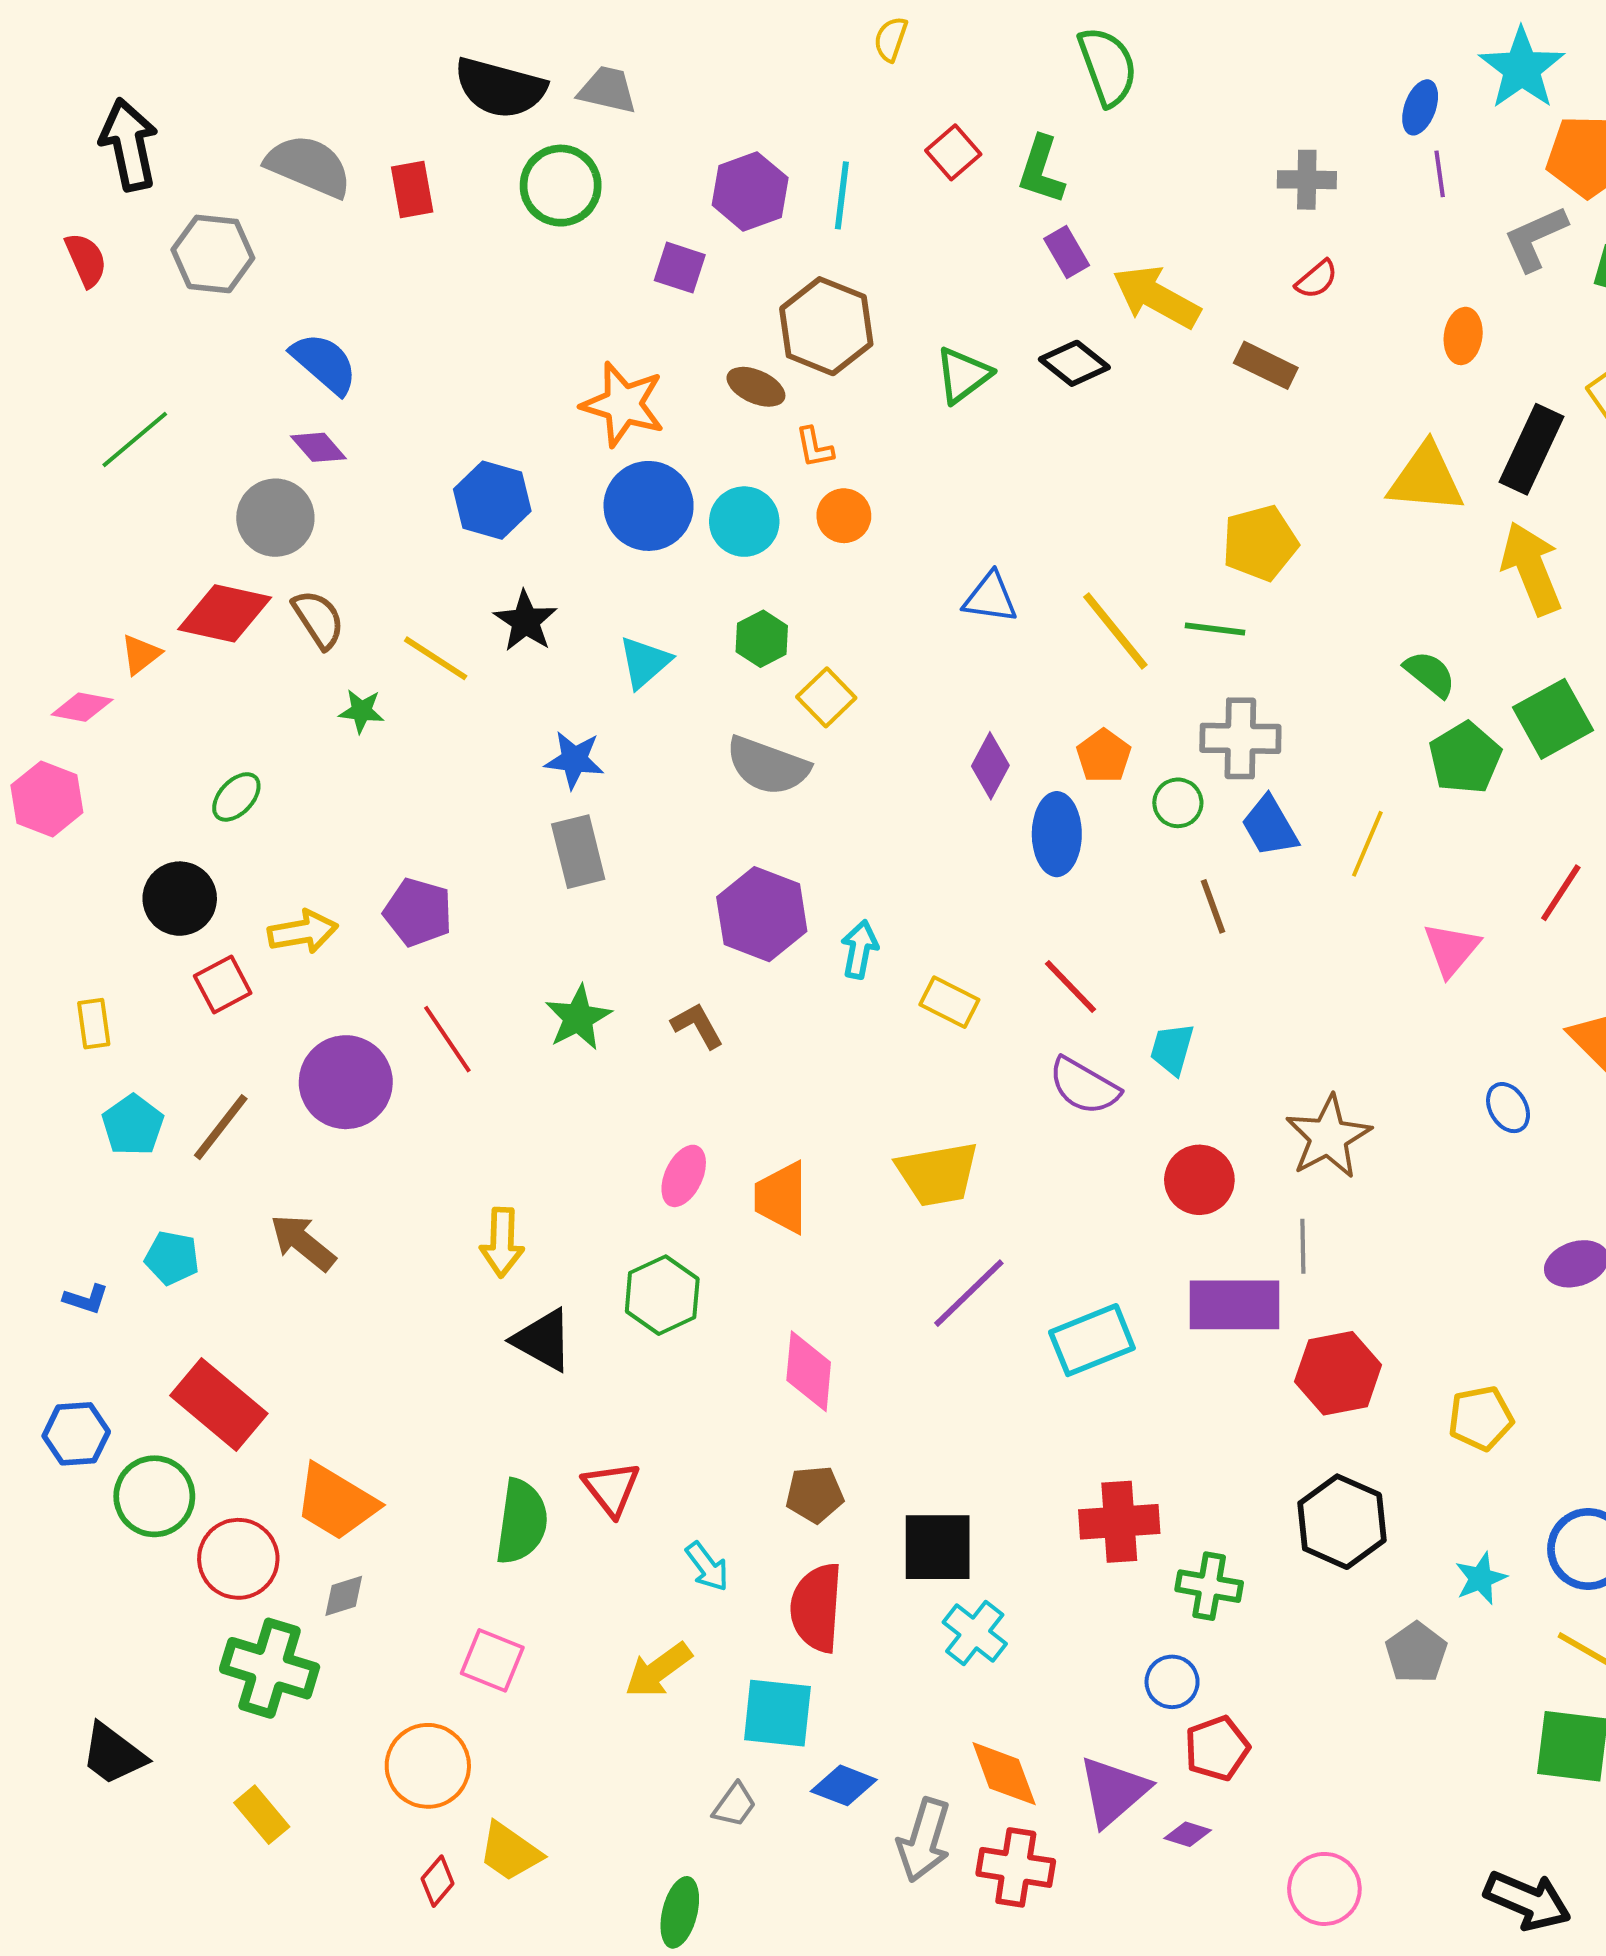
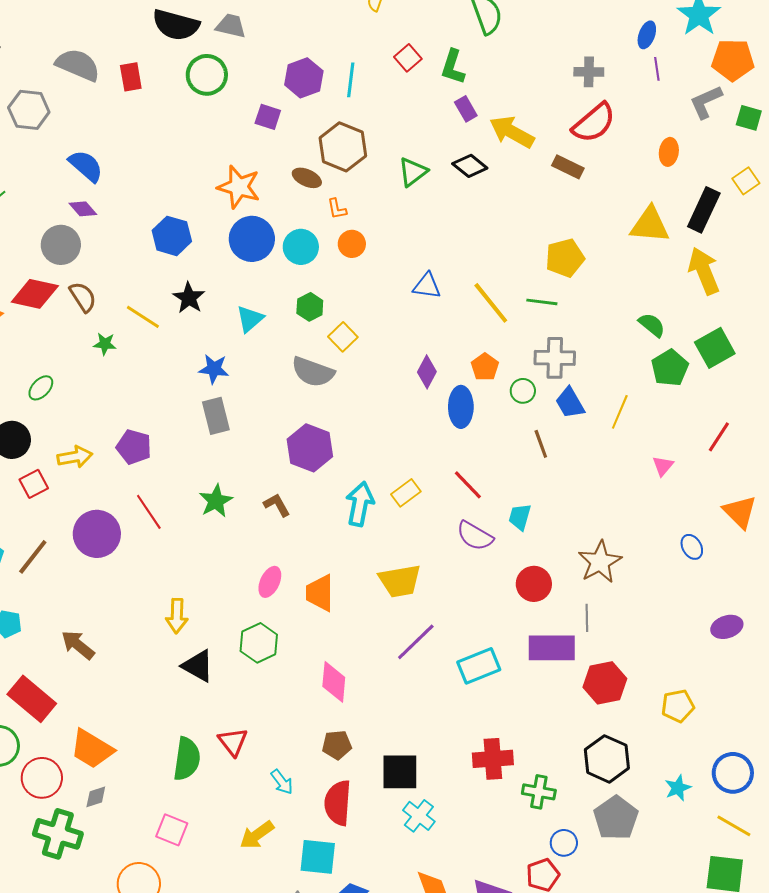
red semicircle: (1317, 279) -> (594, 123), size x2.0
cyan arrow: (859, 949) -> (360, 504), moved, size x1.5
pink triangle: (1451, 949) -> (663, 466), size x0.7
yellow rectangle: (949, 1002) -> (406, 493), turned -64
brown arrow: (303, 1242) -> (78, 645), moved
gray pentagon: (1416, 1653) -> (616, 818), moved, size x1.4
blue circle: (1172, 1682) -> (564, 843), moved

